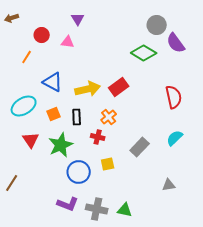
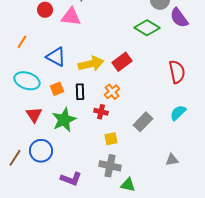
pink triangle: (68, 42) -> (71, 17), size x1.5
orange line: (27, 57) -> (22, 42), moved
cyan ellipse: (24, 106) -> (27, 81), turned 50
blue circle: (79, 172) -> (41, 151), moved
gray cross: (97, 209) -> (110, 166), moved

